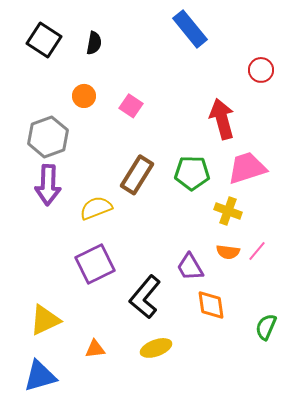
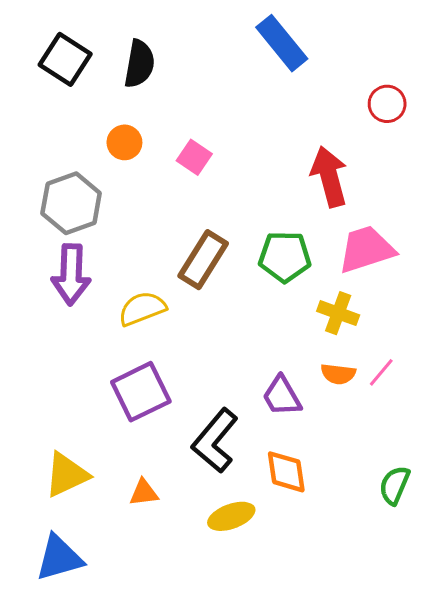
black semicircle: (94, 43) -> (139, 64), size x1.4
orange diamond: (211, 305) -> (286, 472), moved
orange triangle: (95, 349) -> (144, 493), moved

